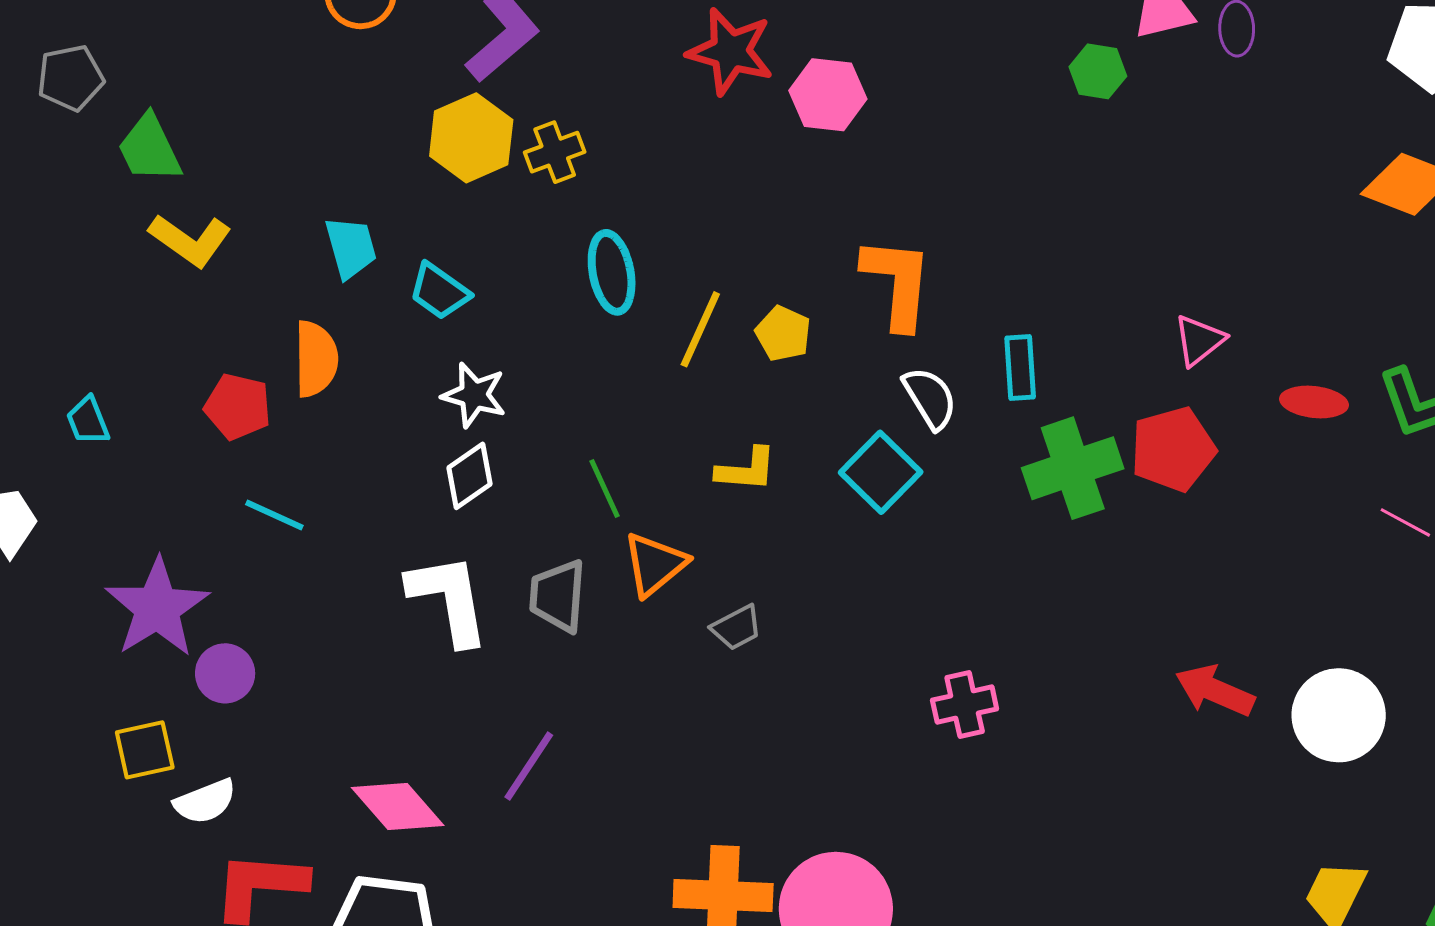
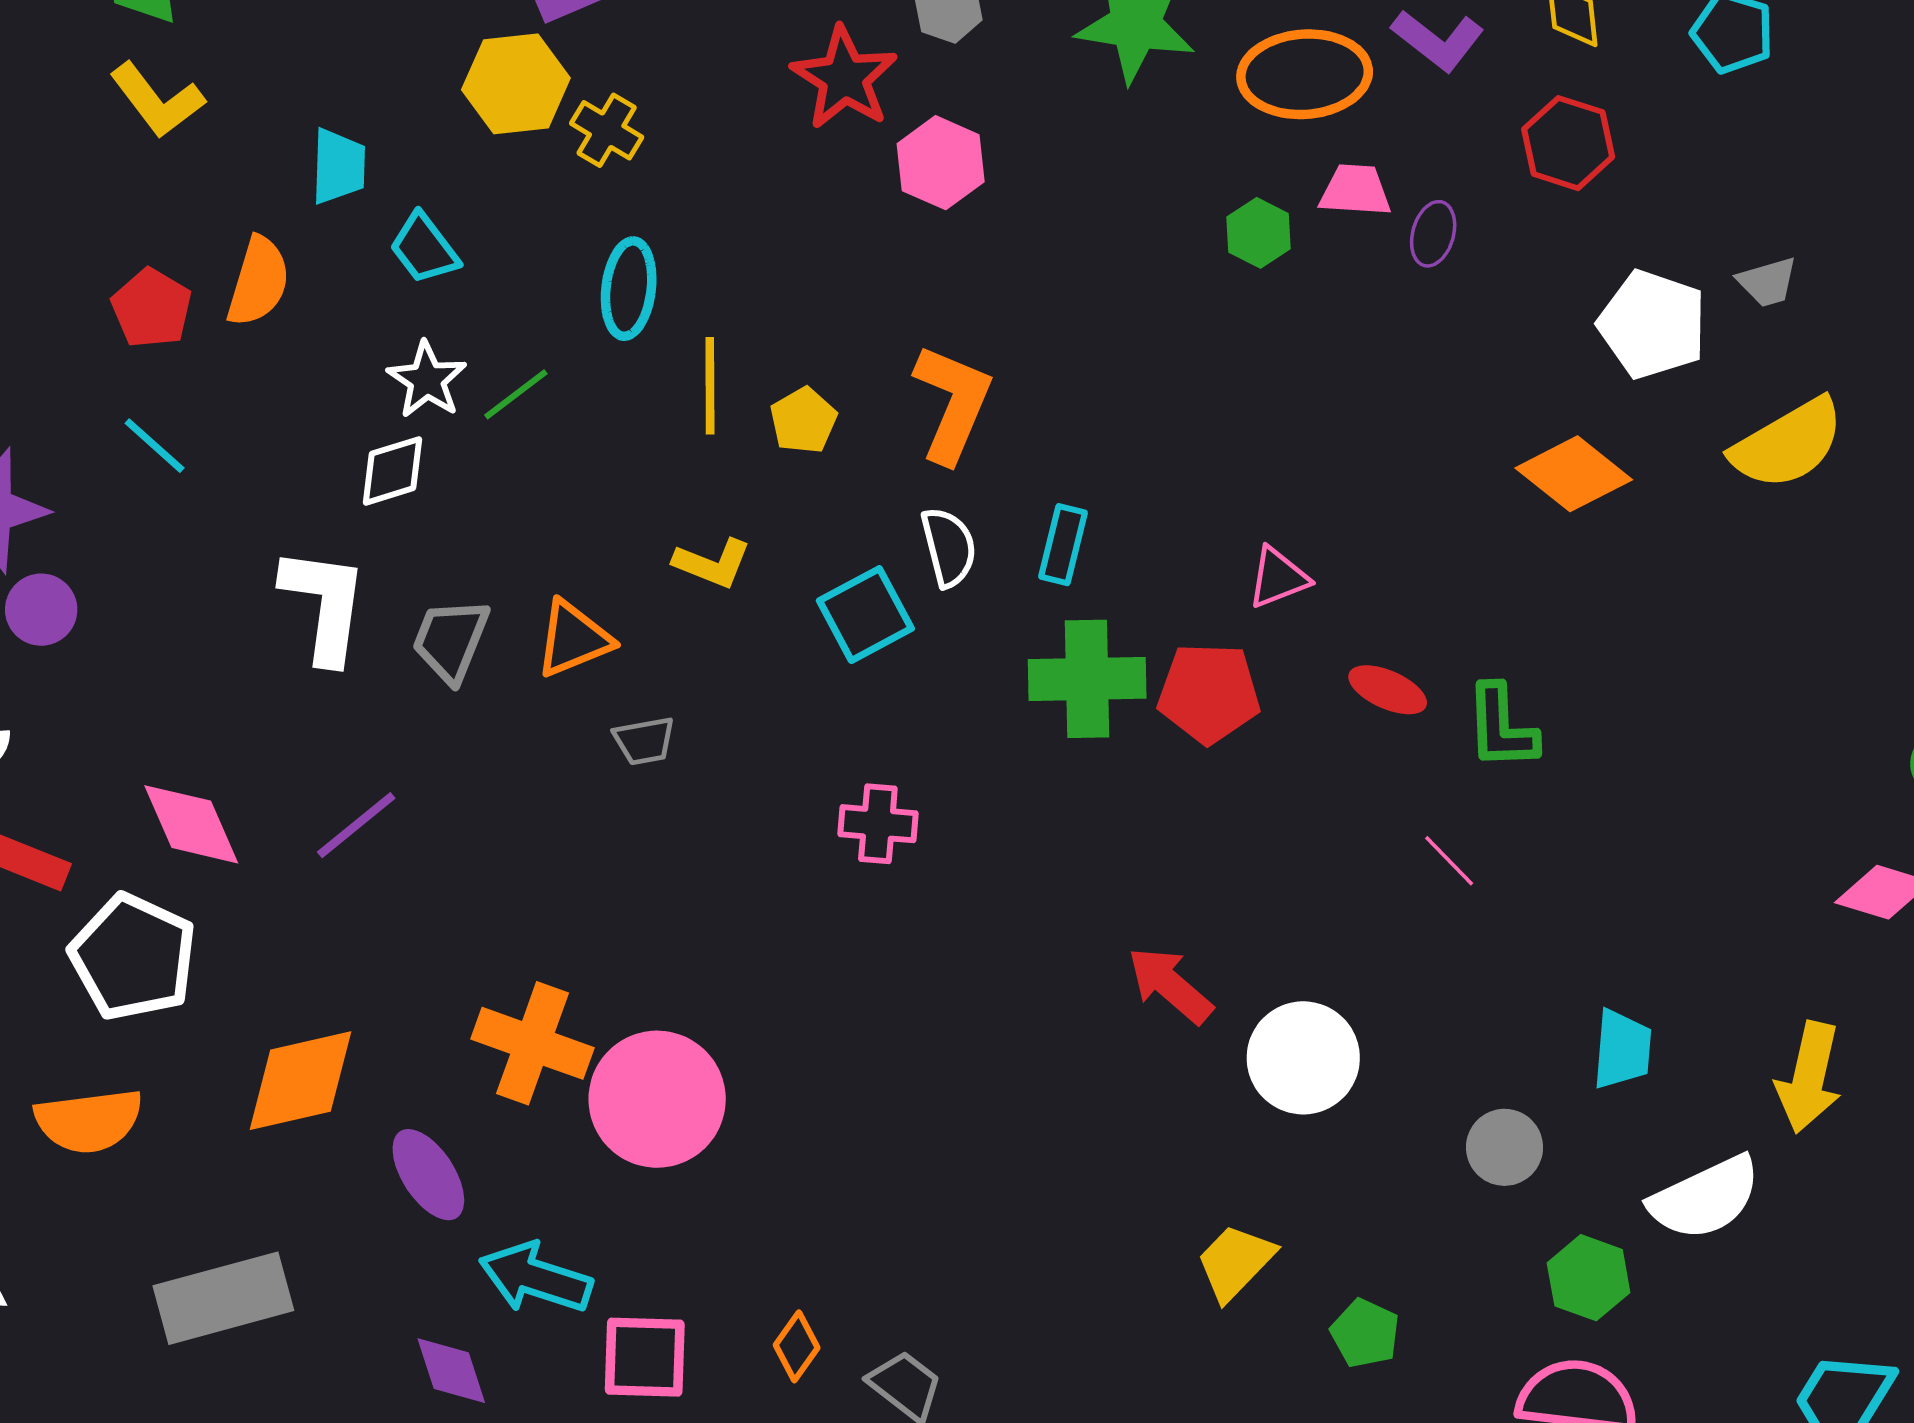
yellow cross: (555, 152) -> (607, 130), turned 34
yellow line: (700, 329) -> (710, 386), turned -42
green line: (605, 489) -> (516, 394), moved, turned 60
pink cross: (965, 705) -> (878, 824), moved

